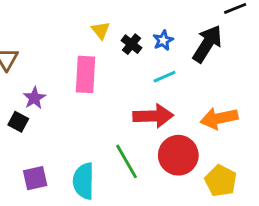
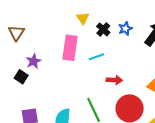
cyan line: (165, 77) -> (96, 57), moved
red arrow: (153, 116) -> (114, 80), size x0.6

